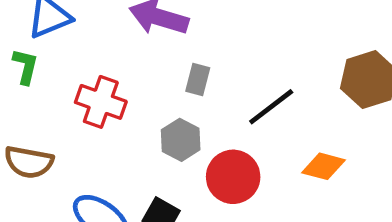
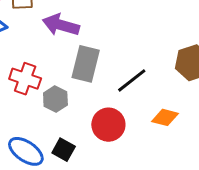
gray rectangle: (198, 79) -> (86, 64), size x1.8
gray hexagon: (181, 140) -> (55, 99), moved

